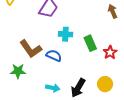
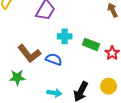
green rectangle: (90, 43) -> (91, 44), turned -42

